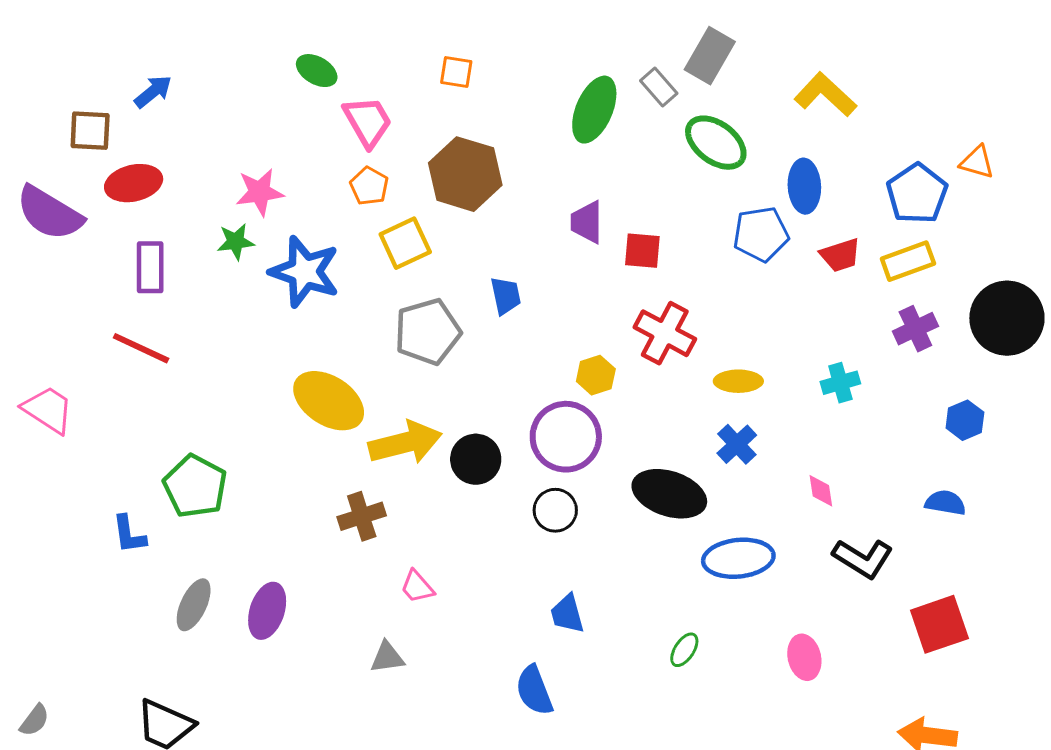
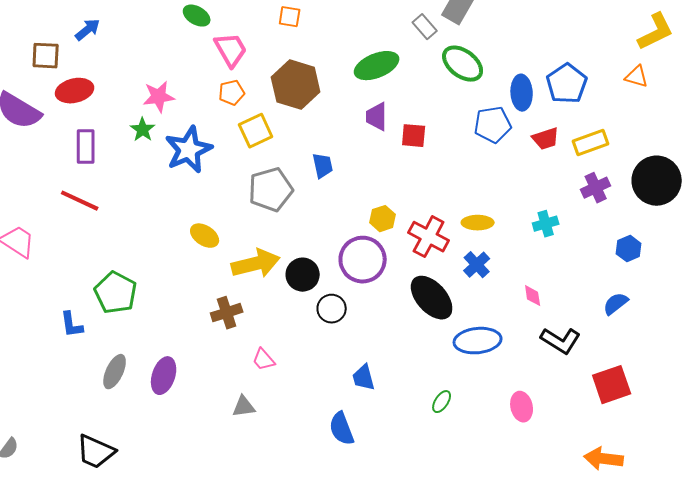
yellow L-shape: (825, 95) -> (656, 32), moved, turned 111
green ellipse: (594, 110) -> (377, 66), moved, turned 45
orange pentagon: (369, 186) -> (232, 93), turned 30
blue pentagon: (917, 194) -> (567, 84), moved
green star: (236, 242) -> (143, 130), turned -30
blue star: (305, 272) -> (189, 150), turned 30
red cross: (665, 333) -> (429, 237), moved
yellow ellipse: (329, 401) -> (205, 236), size x0.6
black ellipse: (669, 494) -> (432, 298), turned 30
blue semicircle: (945, 503) -> (616, 304), turned -48
black circle: (555, 510) -> (332, 309), moved

